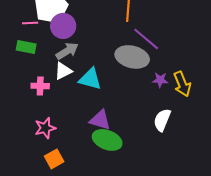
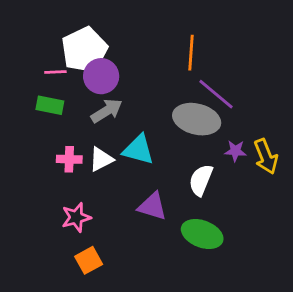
white triangle: (63, 71) -> (101, 159), moved
white semicircle: (162, 120) -> (201, 180), moved
green ellipse: (107, 140) -> (202, 234), moved

